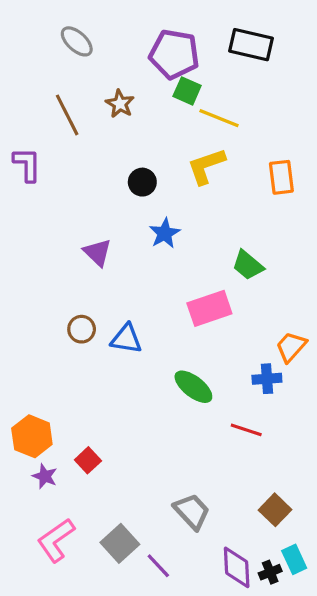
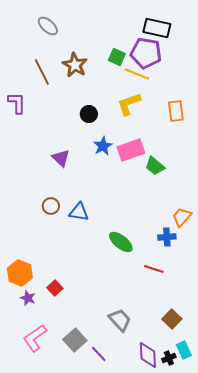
purple pentagon: (174, 54) -> (146, 53), moved
brown star: (120, 104) -> (75, 65), size x1.4
pink rectangle: (209, 308) -> (131, 150), moved

